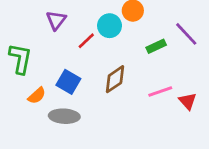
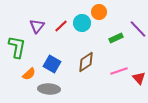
purple triangle: (56, 20) -> (37, 26), moved
red line: (86, 41) -> (61, 26), moved

